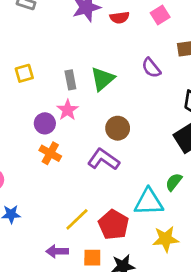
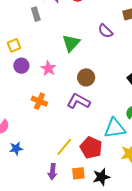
gray rectangle: (70, 80) -> (36, 14), moved
purple circle: (45, 123) -> (21, 66), moved
purple arrow: (57, 251) -> (52, 172), turned -77

